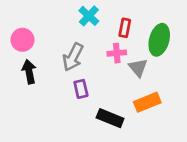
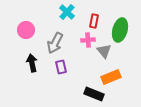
pink circle: (22, 40) -> (26, 30), moved
black arrow: (29, 72) -> (32, 63), moved
black rectangle: (110, 118) -> (94, 94), moved

